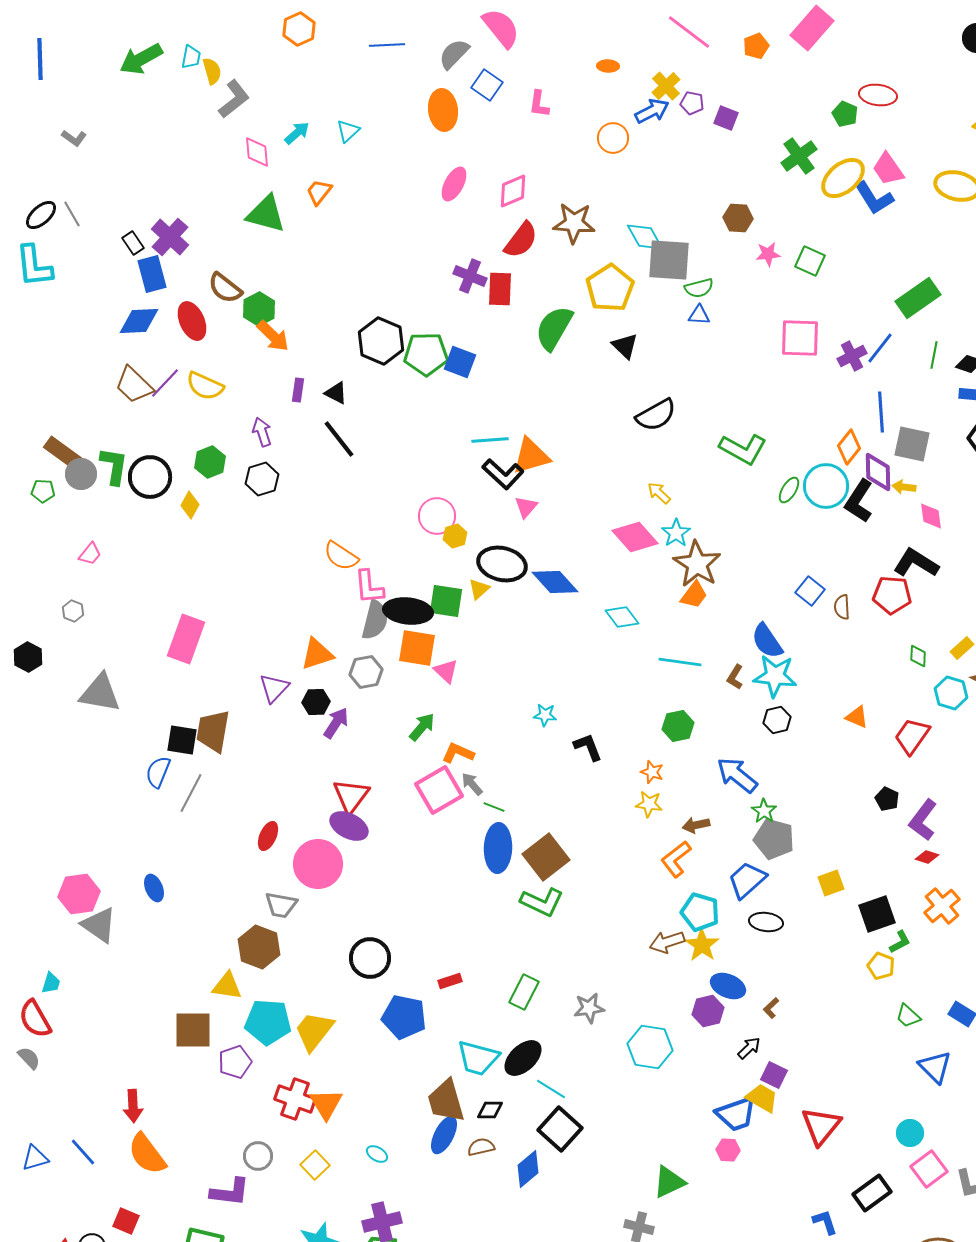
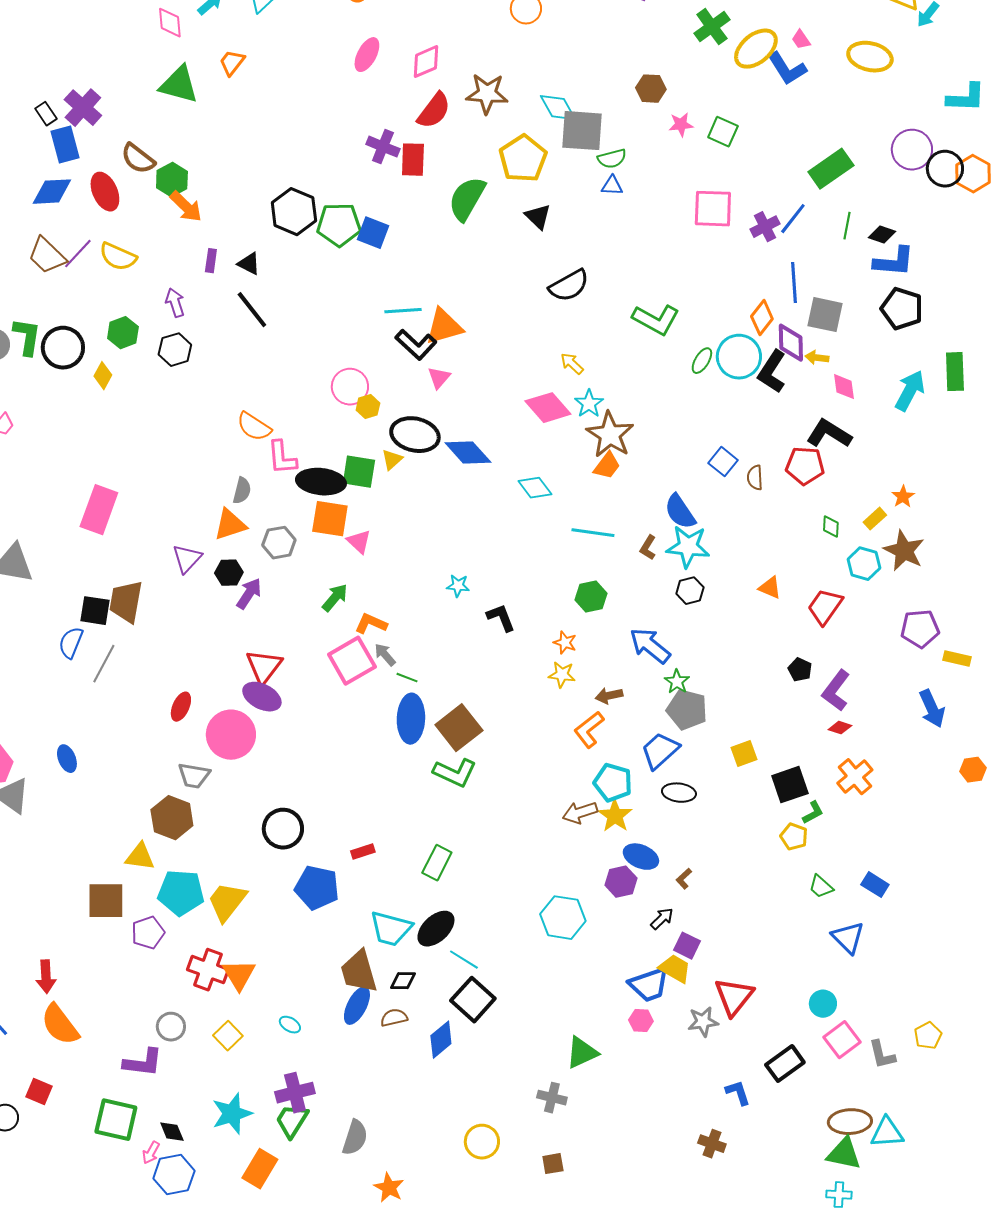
pink trapezoid: (888, 169) -> (801, 40), size x0.6
gray semicircle: (375, 620) -> (242, 491), moved, size x0.7
gray star: (589, 1008) -> (703, 1022), moved

